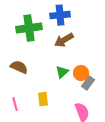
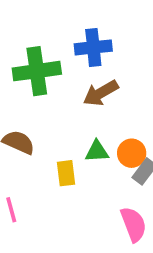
green triangle: (62, 72) -> (97, 151), turned 40
yellow rectangle: (43, 99) -> (66, 173), moved

